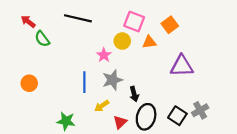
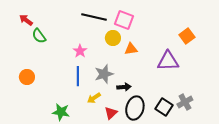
black line: (78, 18) -> (94, 17), moved
orange square: (170, 25) -> (187, 36), moved
orange triangle: (149, 42) -> (131, 49), moved
pink star: (104, 55) -> (80, 51), moved
black arrow: (134, 94) -> (124, 87), turned -80

